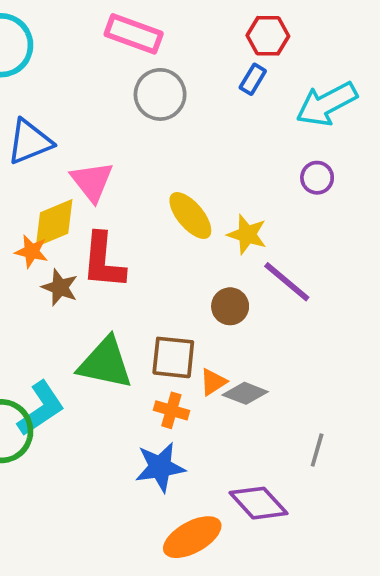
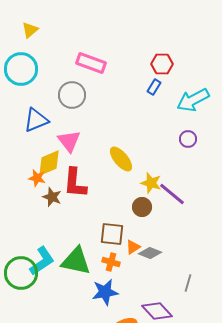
gray circle: (160, 94) -> (72, 95), moved
yellow star: (247, 234) -> (151, 183), moved
green triangle: (105, 363) -> (76, 261), moved

